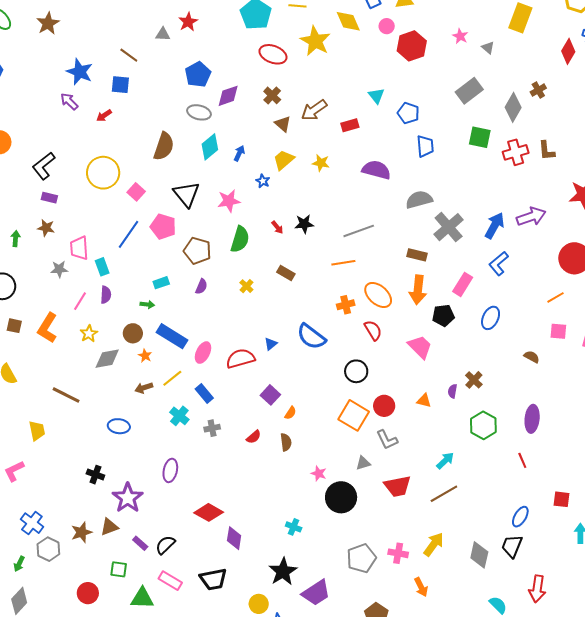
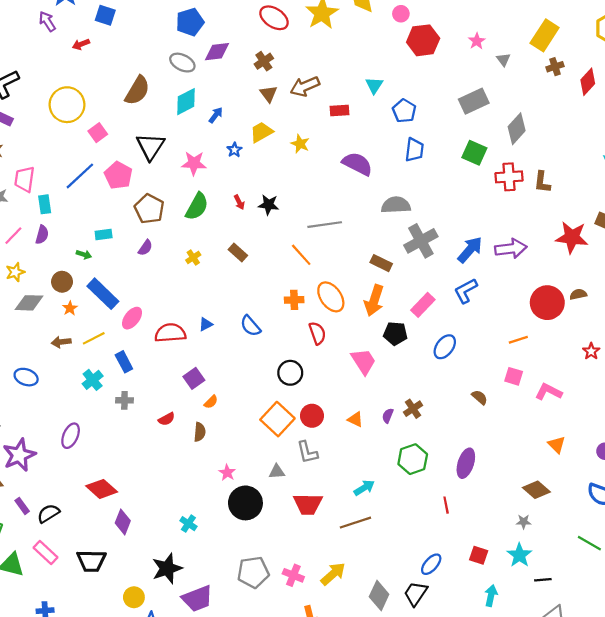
brown cross: (538, 90) -> (555, 67), moved
orange line: (343, 263) -> (301, 255), turned 45
blue semicircle: (311, 337) -> (250, 326), size x0.7

